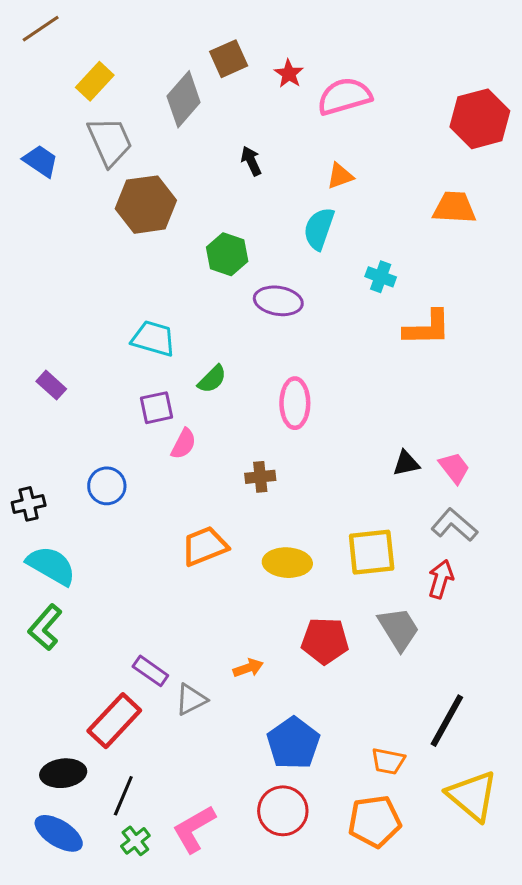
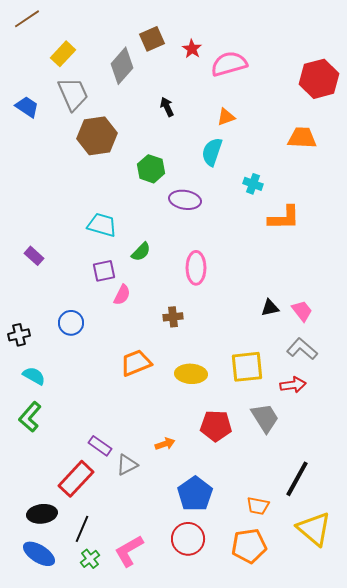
cyan semicircle: (51, 566) -> (34, 376), size x0.7
red arrow: (441, 579) -> (293, 385), turned 65

